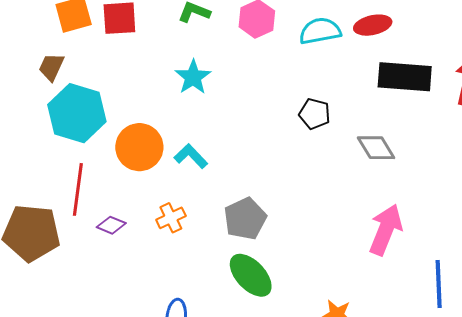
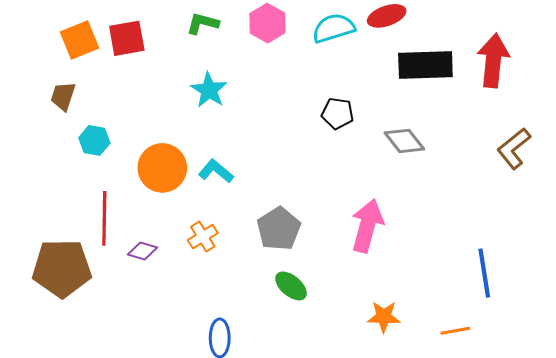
cyan hexagon: (77, 113) -> (94, 140), size x0.5
pink arrow: (386, 230) -> (367, 226), moved
green ellipse: (251, 275) -> (291, 286), size x0.7

